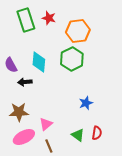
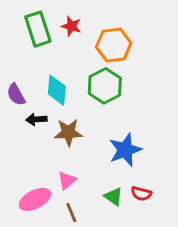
blue star: (86, 103) -> (125, 150), size x1.6
brown star: (19, 112) -> (68, 132), moved
red semicircle: (97, 133) -> (141, 194), turned 96

